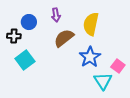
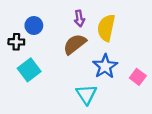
purple arrow: (56, 15) -> (79, 18), moved
cyan triangle: (103, 81) -> (86, 94), moved

